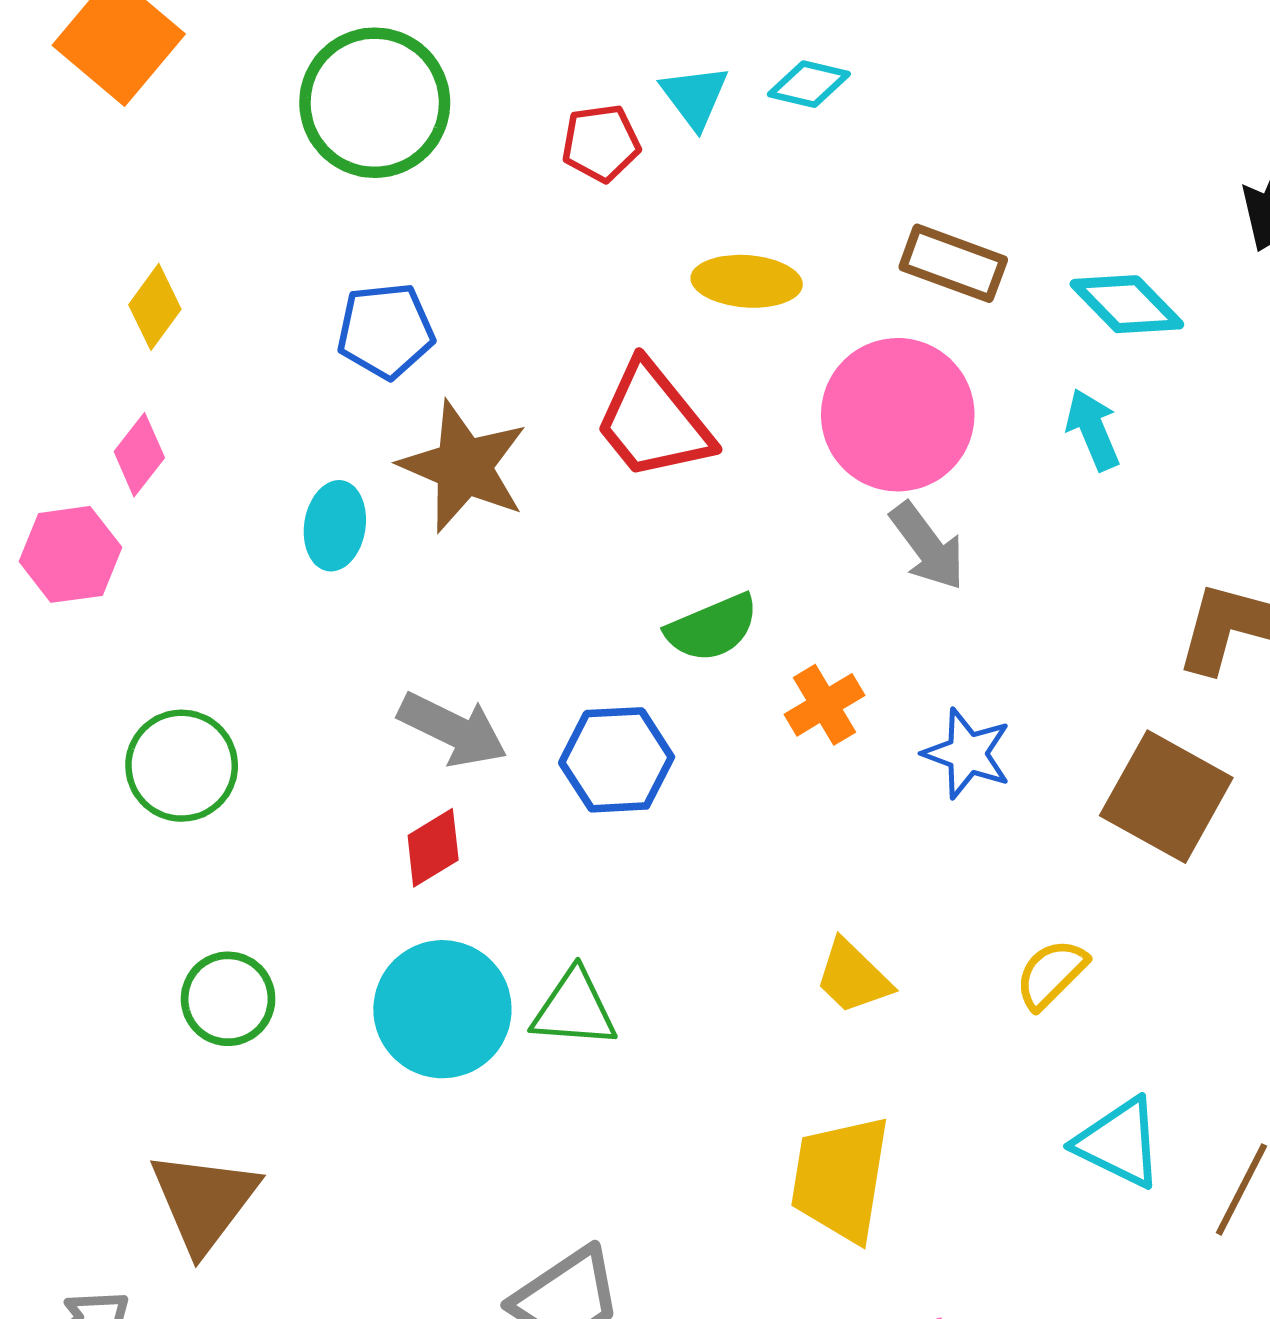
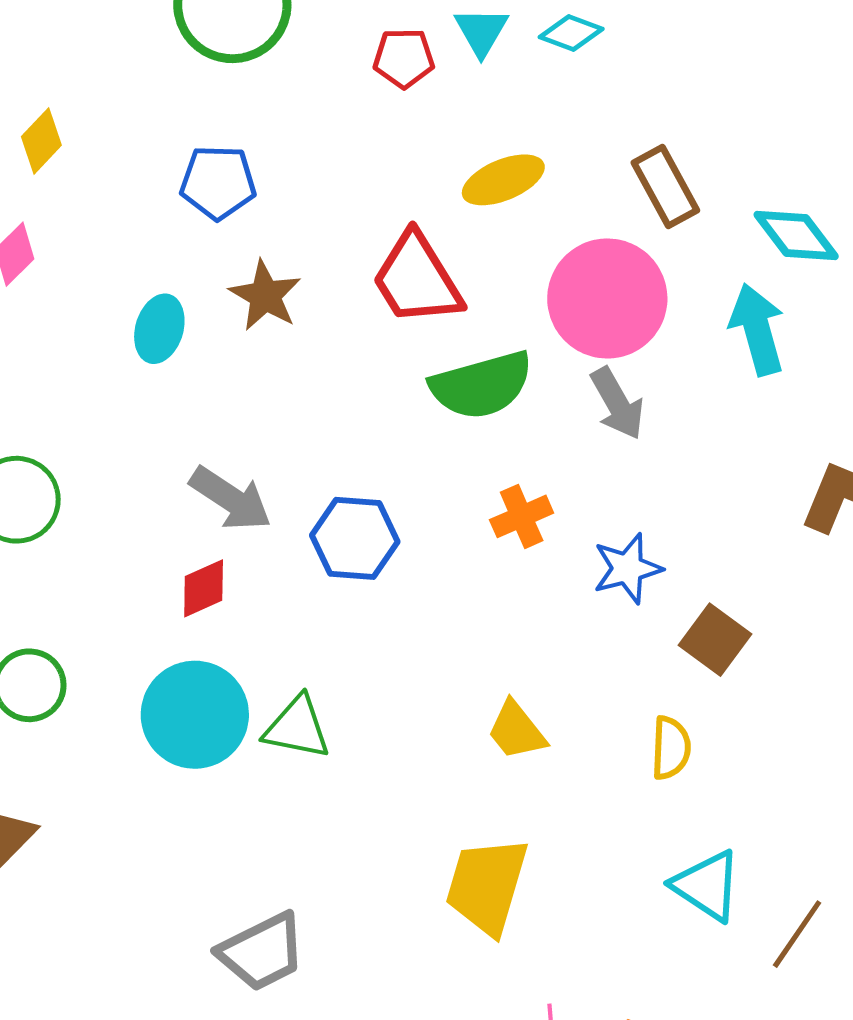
brown rectangle: (953, 263) -> (665, 186), turned 34
yellow ellipse: (747, 281) -> (503, 180), turned -34
cyan arrow: (1093, 430) -> (757, 329), size x1.4
brown star: (464, 467) -> (265, 296), size x0.7
green semicircle: (712, 628) -> (481, 385), moved, size x1.4
blue star: (967, 754) -> (628, 568), turned 30
brown square: (1166, 797) -> (715, 640), moved, size x0.7
yellow semicircle: (1051, 974) -> (671, 748), turned 130

